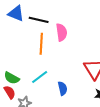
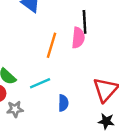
black line: (39, 20) -> (85, 22), moved, turned 60

